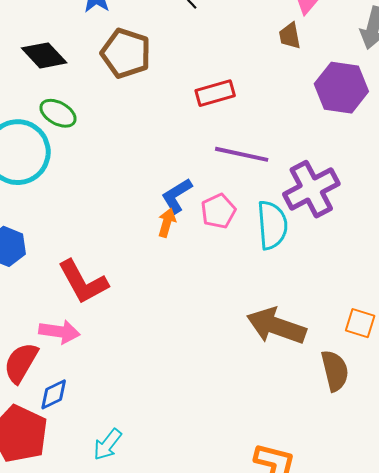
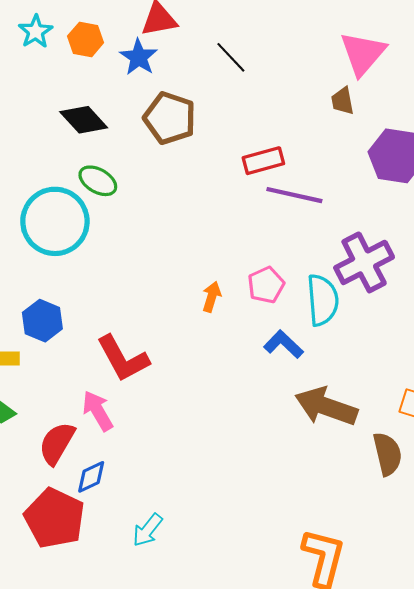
purple line: (242, 154) -> (294, 195), moved
blue L-shape: (177, 196) -> (284, 344), moved, turned 75
pink arrow: (59, 332) -> (98, 411), turned -129

